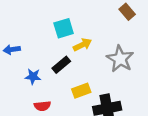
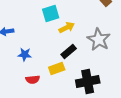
black rectangle: (61, 65) -> (69, 52), moved
yellow rectangle: (81, 91) -> (57, 68), moved

